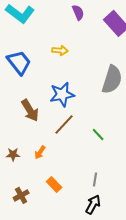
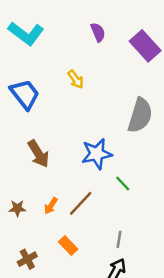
yellow arrow: (60, 50) -> (76, 79), turned 49
blue star: (62, 94) -> (97, 154), moved
brown line: (64, 124) -> (81, 203), moved

